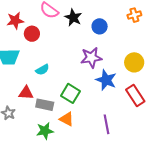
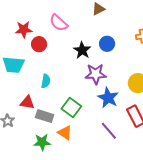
black star: (73, 18) -> (82, 50), moved
cyan semicircle: (42, 70) -> (46, 81), turned -56
purple line: (107, 124) -> (109, 131), moved, turned -36

